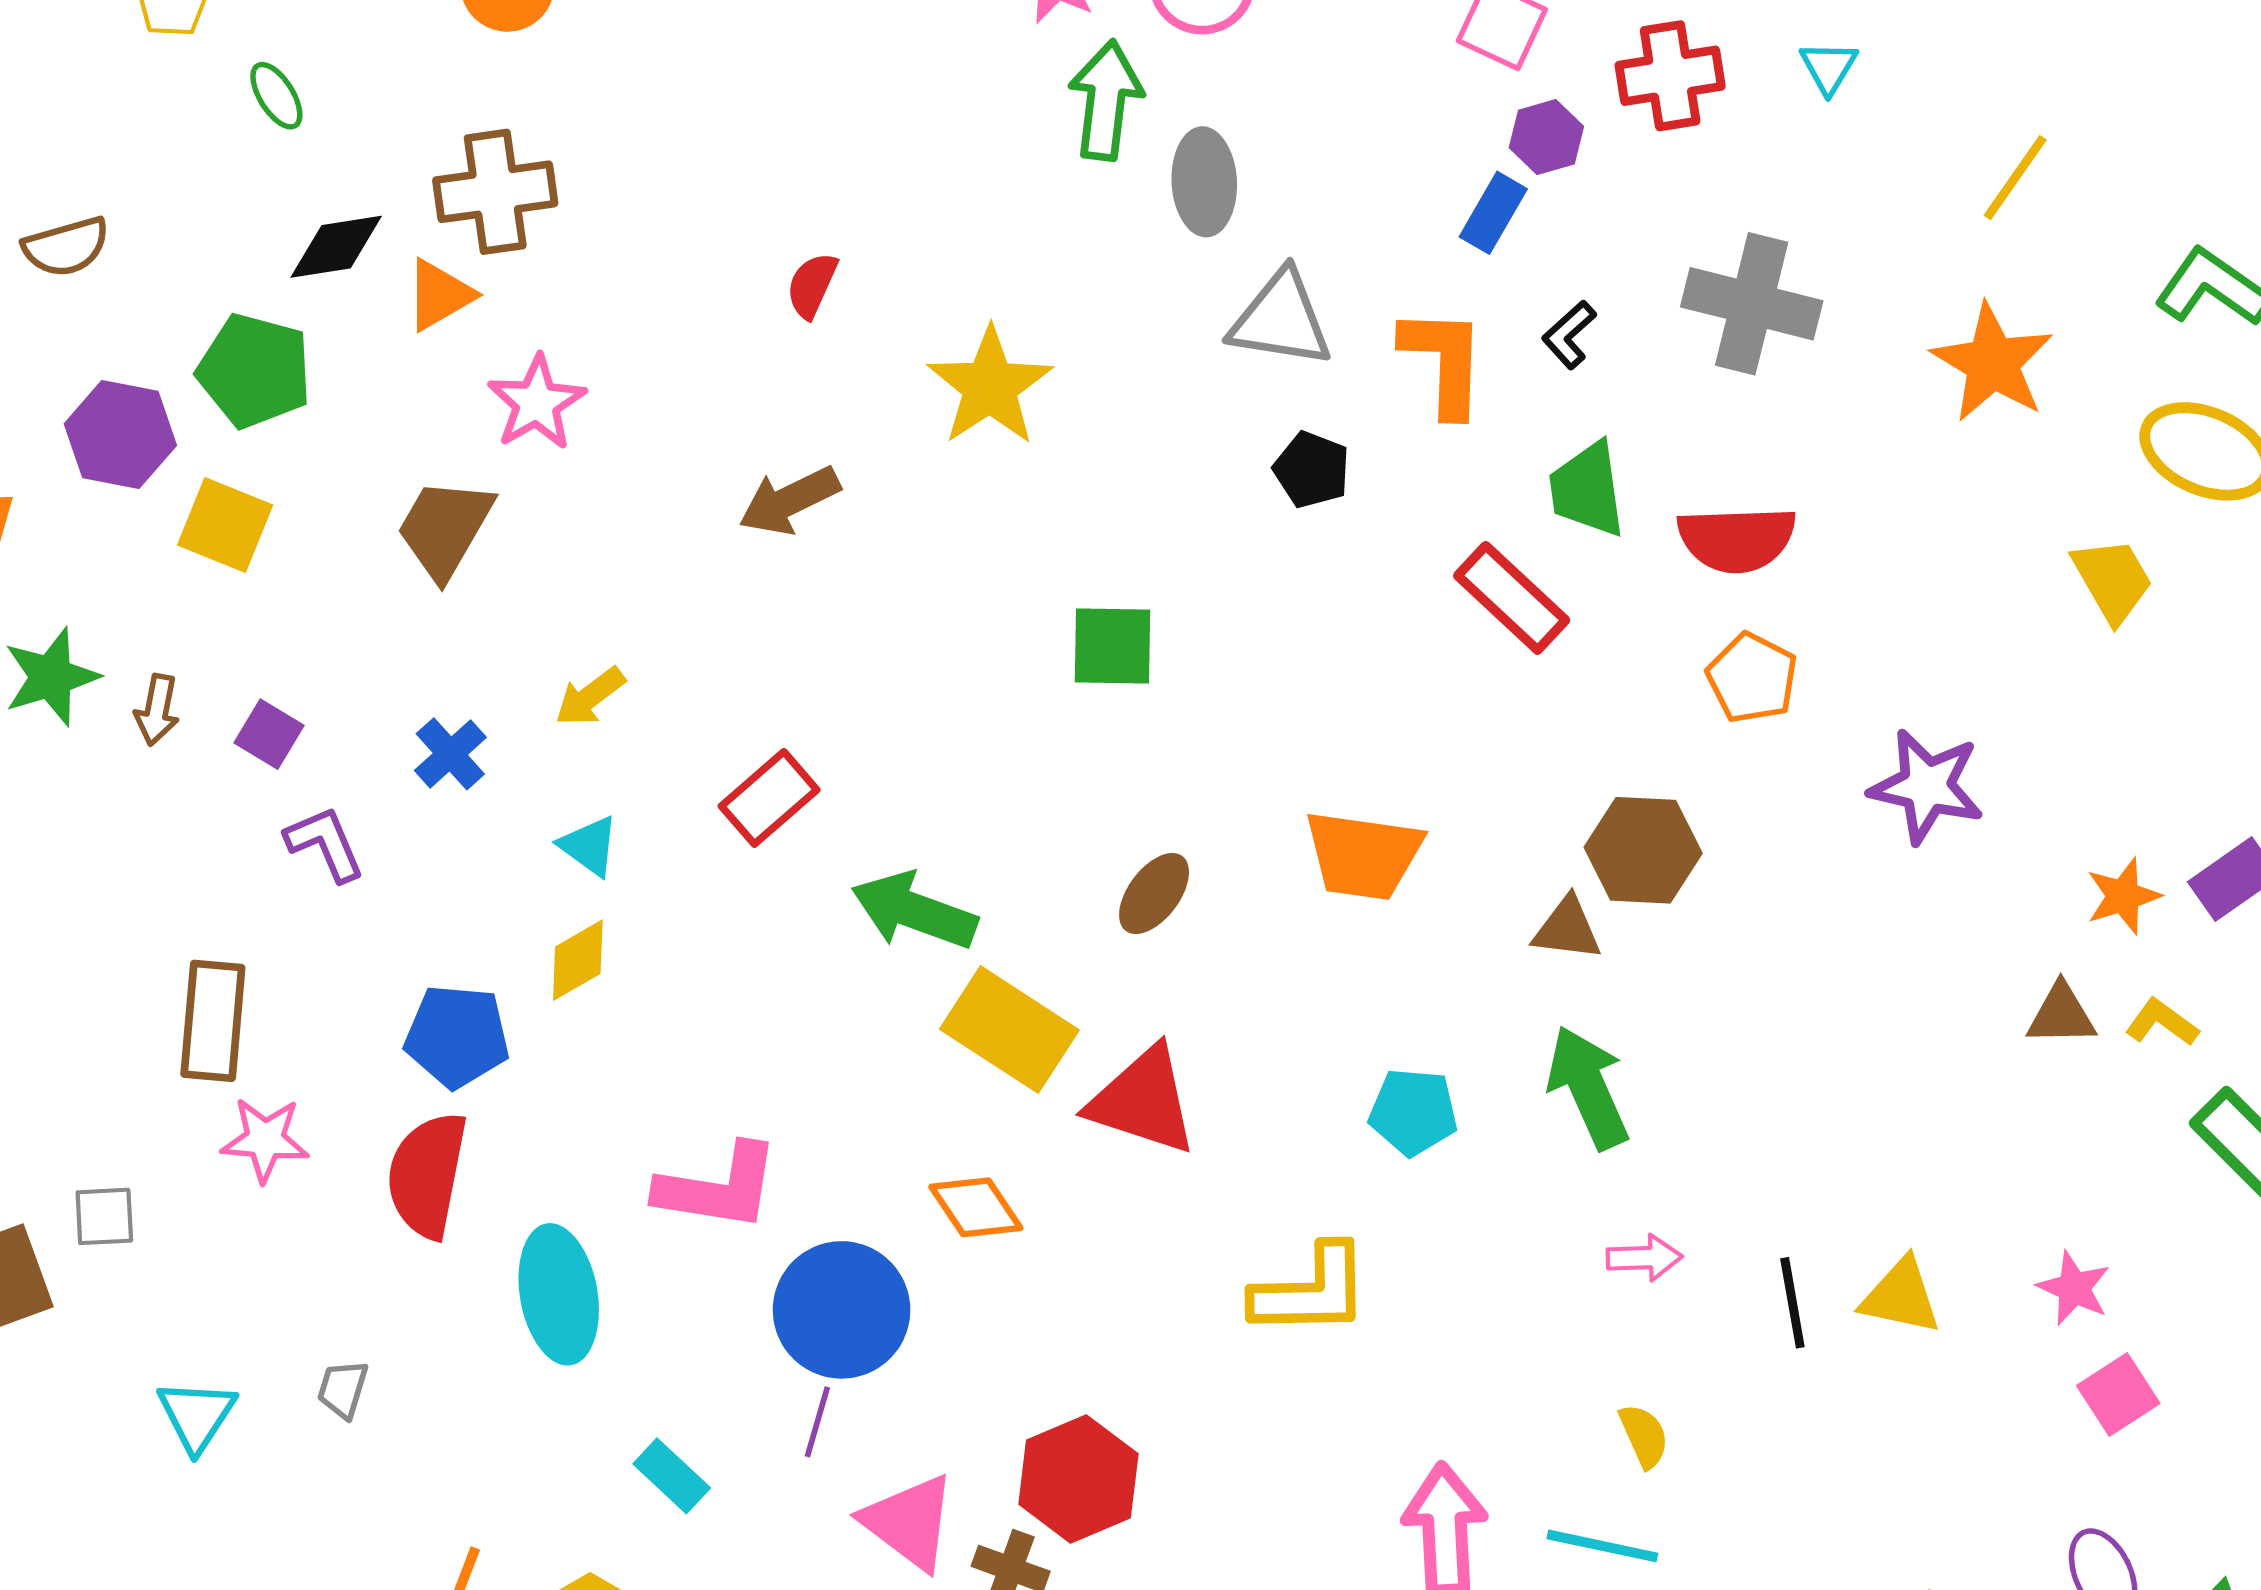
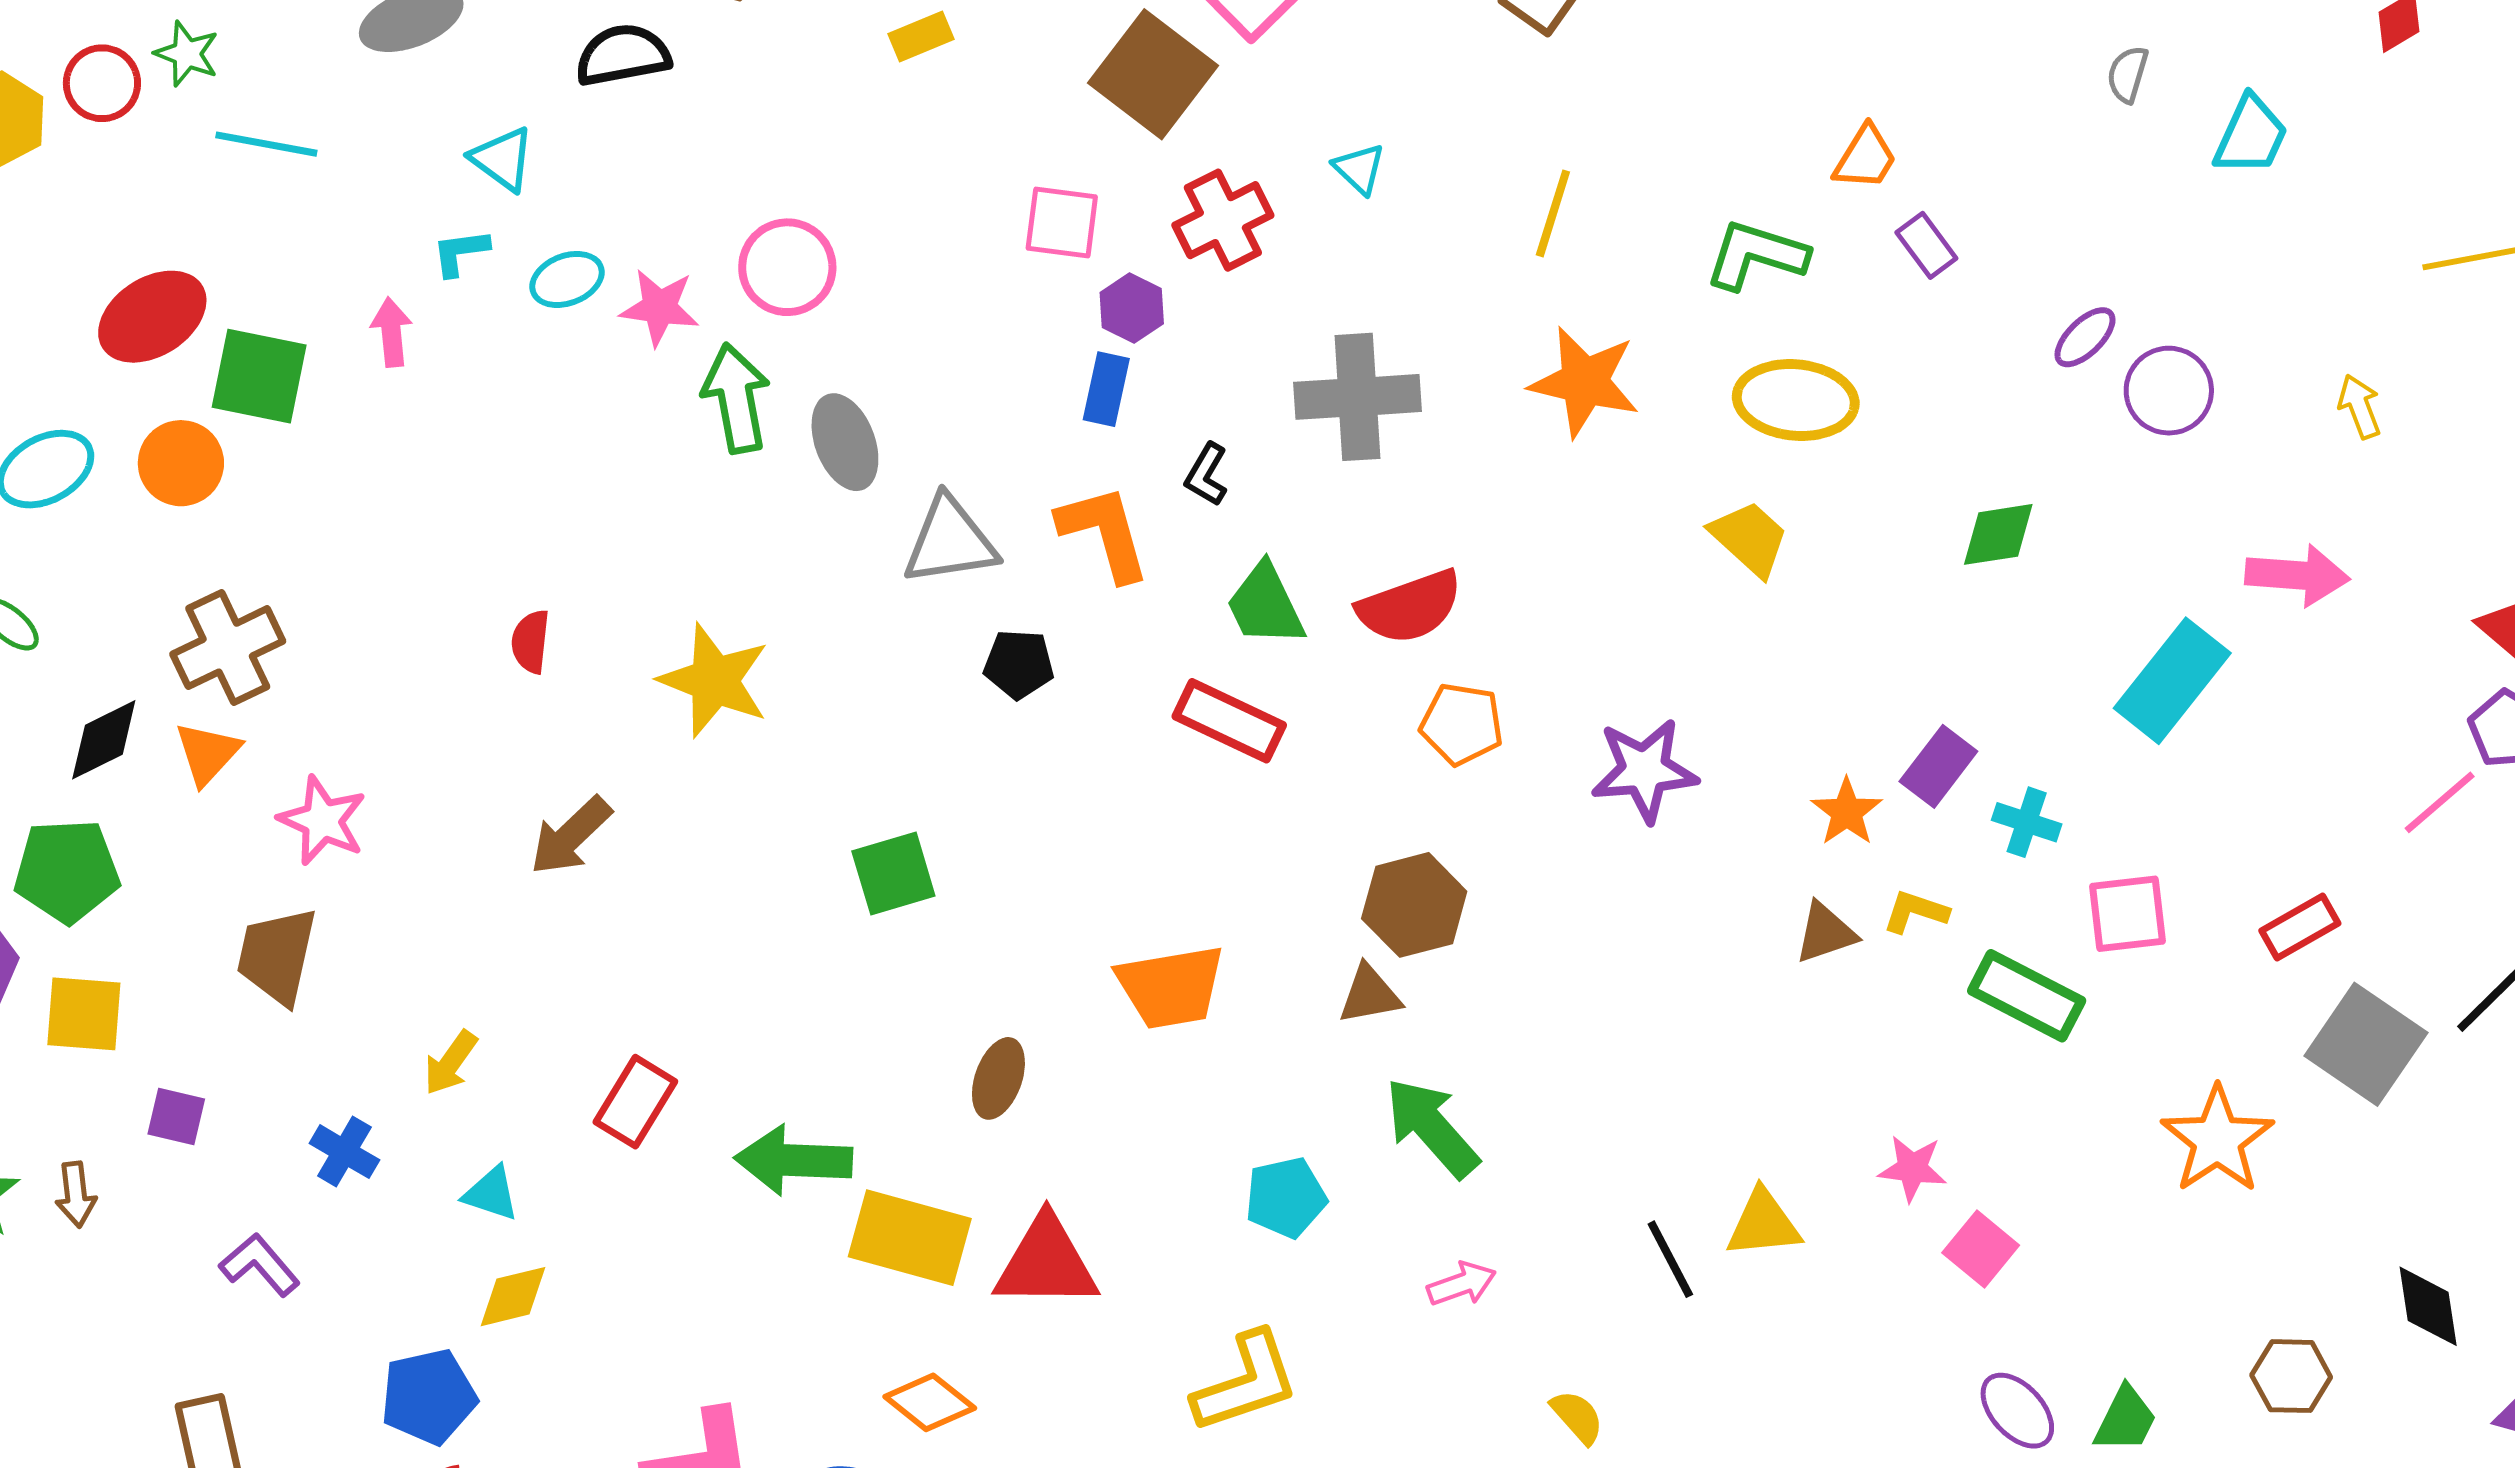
purple square: (269, 734) -> (176, 1116), moved
yellow diamond: (578, 960) -> (513, 1297), turned 34
pink arrow: (1644, 1258) -> (1462, 1284), moved

